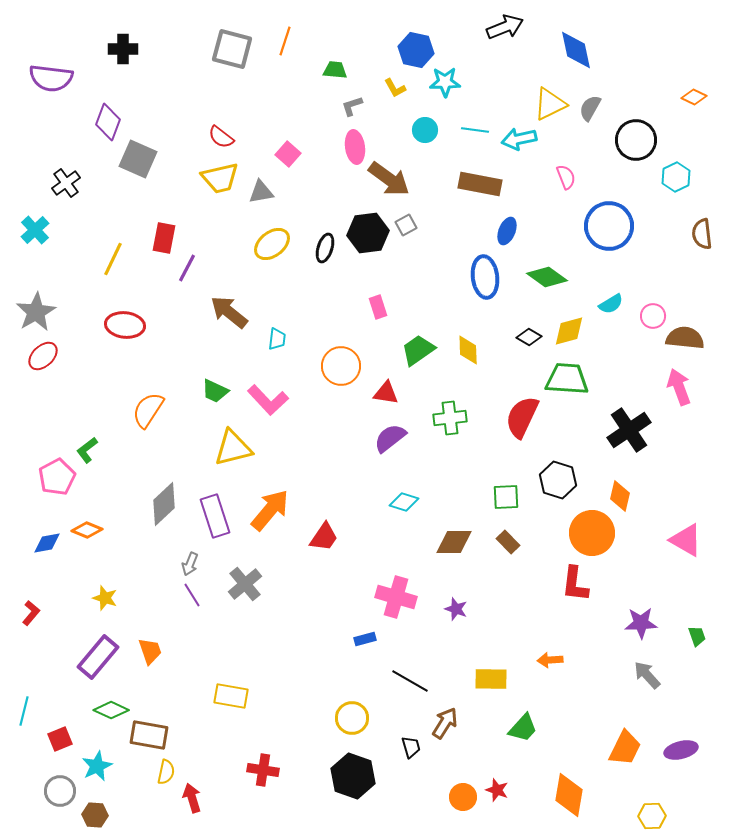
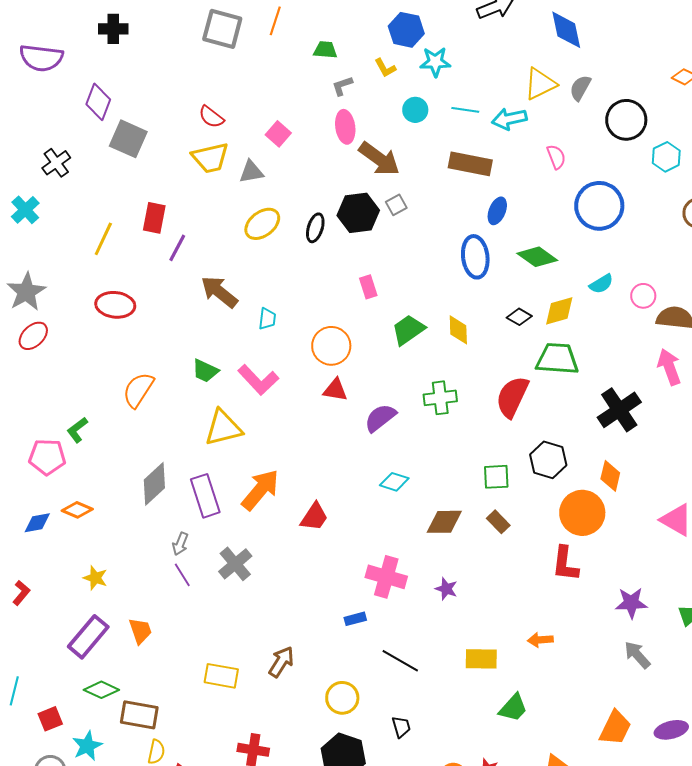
red triangle: (386, 393) -> (335, 390), moved
pink pentagon: (57, 477) -> (47, 457), turned 30
brown arrow: (445, 723) -> (281, 662), moved

